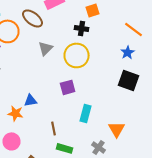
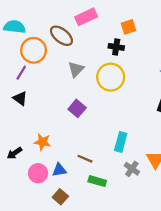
purple square: (68, 87) -> (77, 108), moved, turned -35
blue triangle: (30, 100) -> (59, 170), moved
brown line: (54, 128) -> (85, 159), turned -56
gray cross: (98, 147) -> (132, 169), moved

